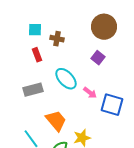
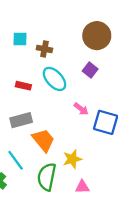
red rectangle: (37, 55) -> (23, 86), moved, turned -56
cyan ellipse: (66, 79) -> (54, 79), moved
gray rectangle: (33, 90) -> (21, 120), moved

